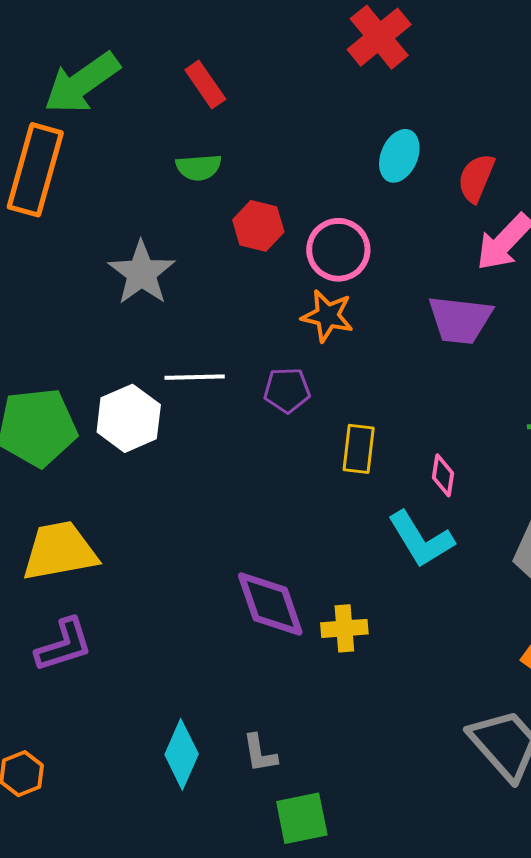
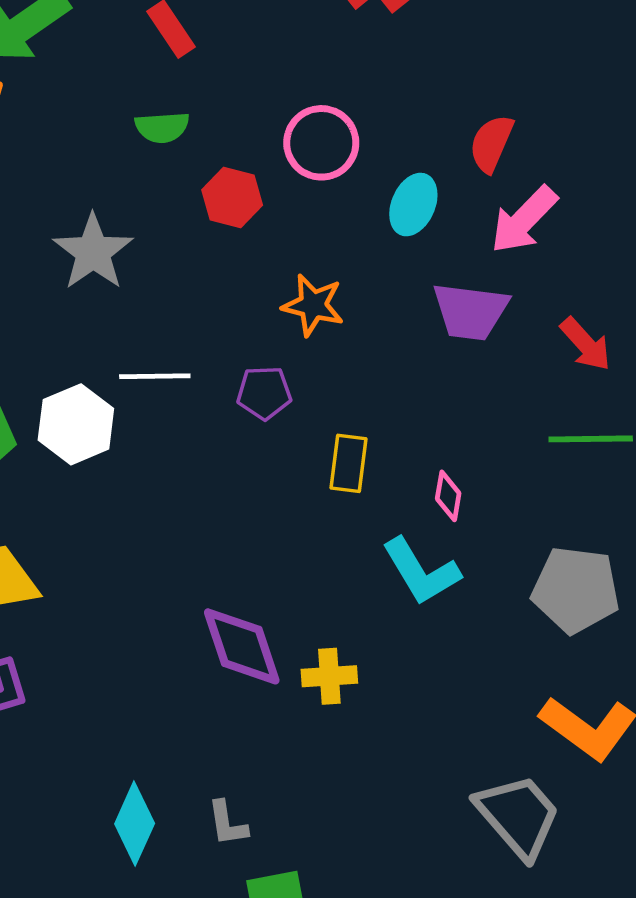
cyan ellipse: (399, 156) -> (413, 205), moved
pink circle: (338, 250) -> (321, 143), moved

